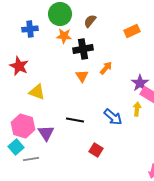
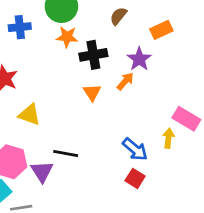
brown semicircle: (90, 21) -> (118, 16), moved
purple star: (140, 83) -> (139, 59), moved
black line: (75, 120) -> (66, 153), moved
red square: (96, 150) -> (135, 178), moved

